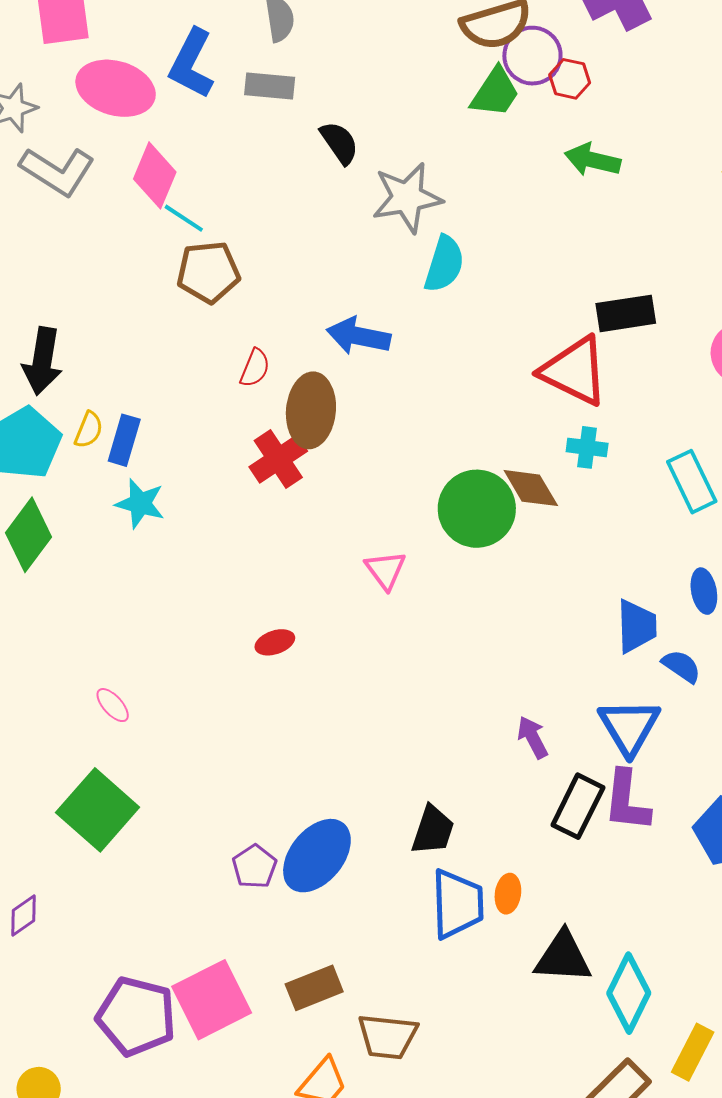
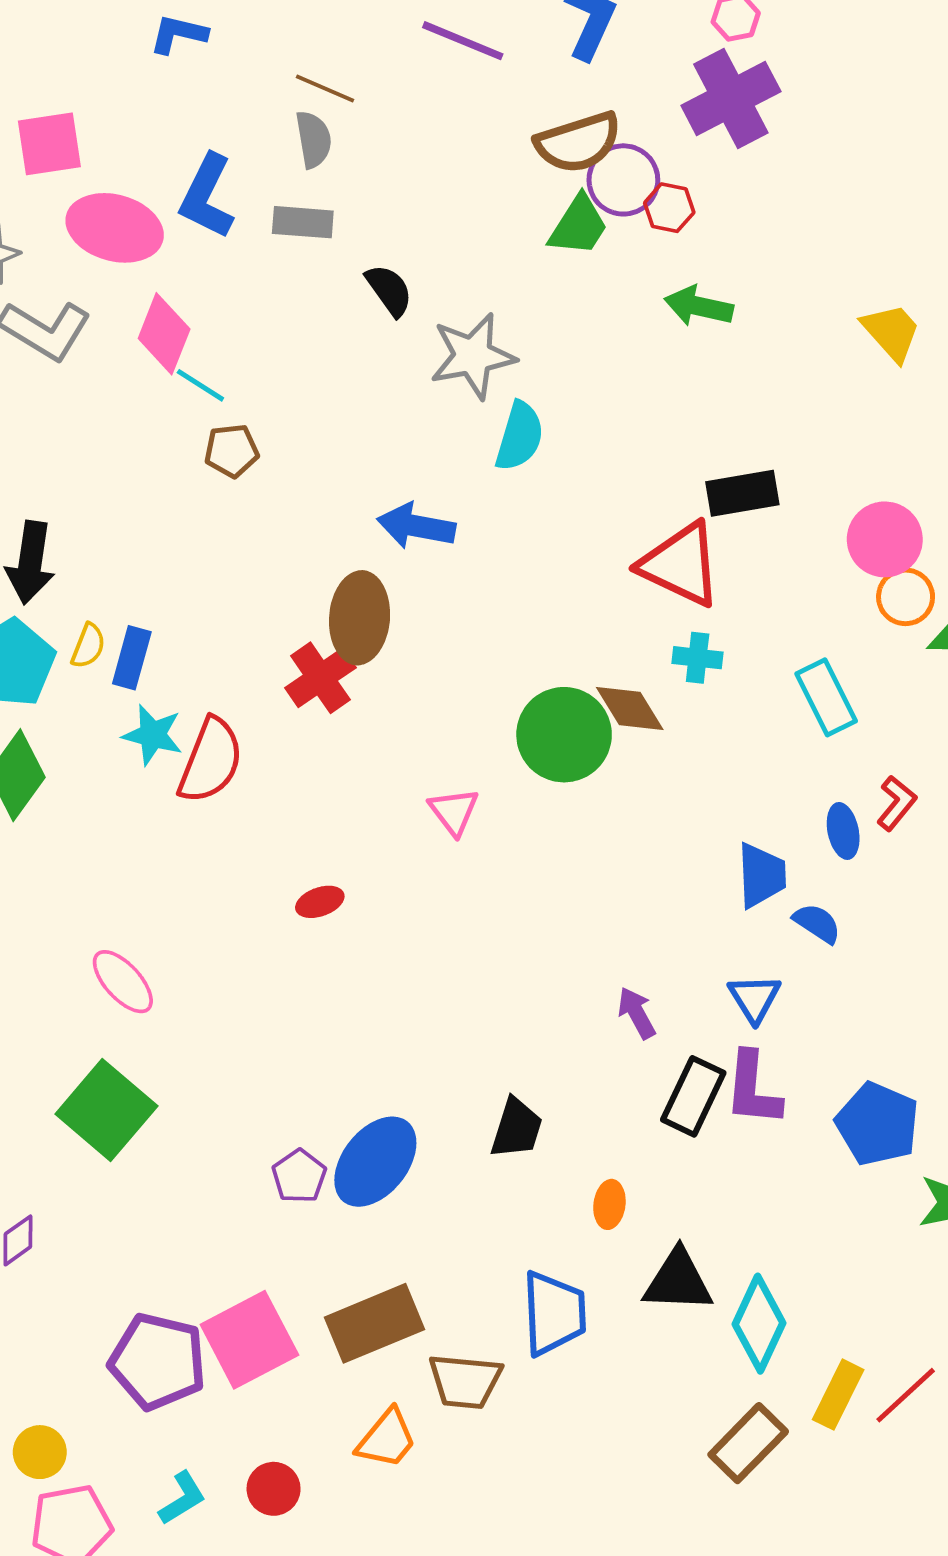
brown pentagon: (208, 272) -> (231, 451), size x0.7
red semicircle: (255, 368) -> (211, 761), moved, size x1.8
pink ellipse: (113, 705) -> (123, 982), size x1.5
blue triangle: (629, 727) -> (754, 998), size x0.7
blue trapezoid: (457, 904) -> (554, 1313), moved
brown rectangle: (314, 988) -> (375, 1323), size x1.4

